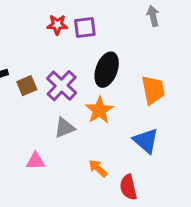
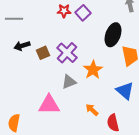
purple square: (85, 28) -> (83, 13), turned -35
black ellipse: (107, 70) -> (113, 35), moved
pink triangle: (36, 161) -> (49, 105), size x1.6

